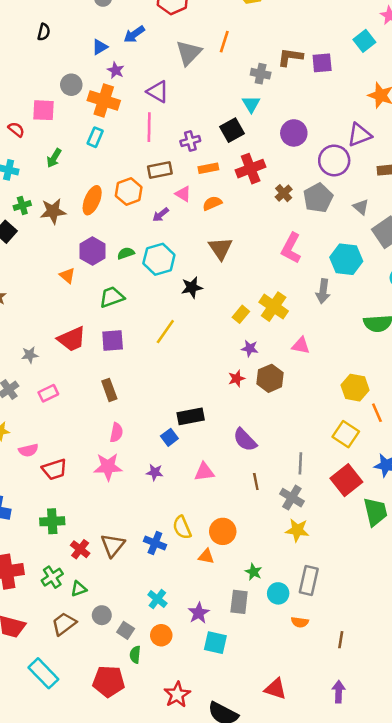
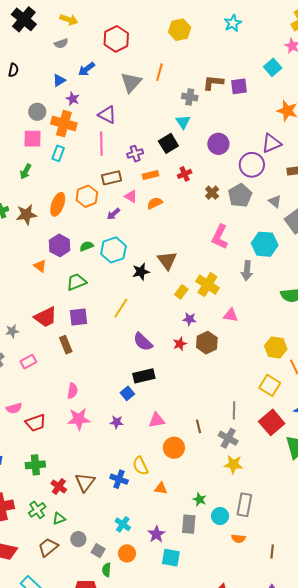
pink square: (44, 110) -> (33, 139), moved
red cross: (251, 169) -> (185, 174), size x0.6
brown triangle: (220, 248) -> (167, 260), moved
brown rectangle: (109, 390) -> (66, 345), moved
pink semicircle: (116, 433) -> (72, 391), moved
purple semicircle: (245, 440) -> (143, 342), moved
orange circle: (223, 531) -> (174, 448), moved

